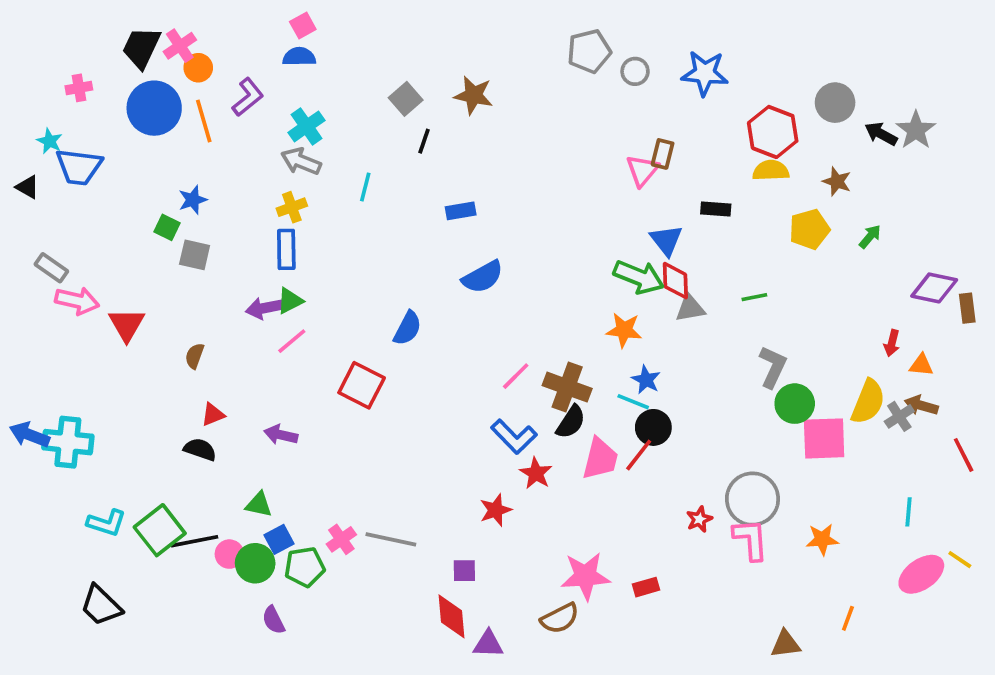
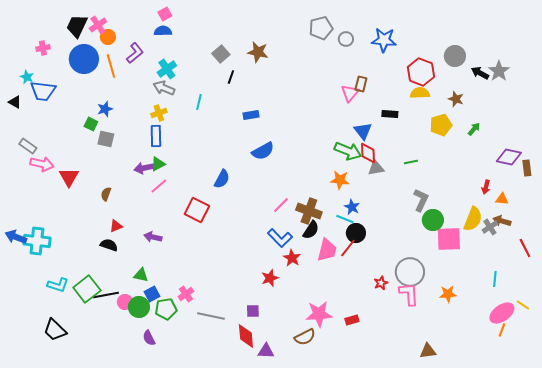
gray line: (391, 539) -> (211, 316), moved
orange line: (848, 618) -> (502, 330), moved

